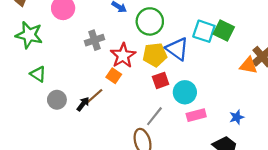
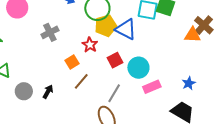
yellow pentagon: (155, 55) -> (106, 26), moved
red star: (123, 56) -> (90, 45), moved, size x0.7
orange square: (114, 76) -> (72, 62), turned 32
brown line: (95, 96) -> (81, 81), moved

